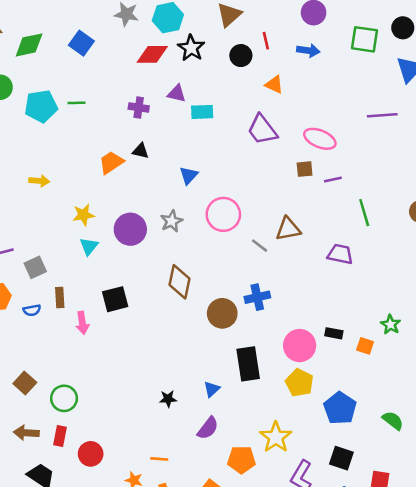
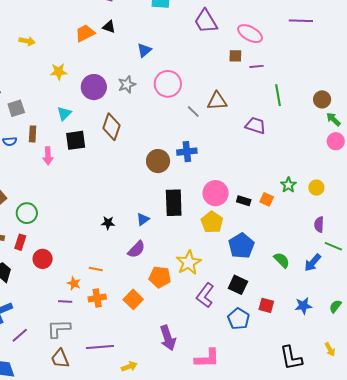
cyan triangle: (89, 246) -> (64, 113), moved
brown diamond: (180, 282) -> (111, 127), moved
black rectangle: (334, 333) -> (244, 201), moved

